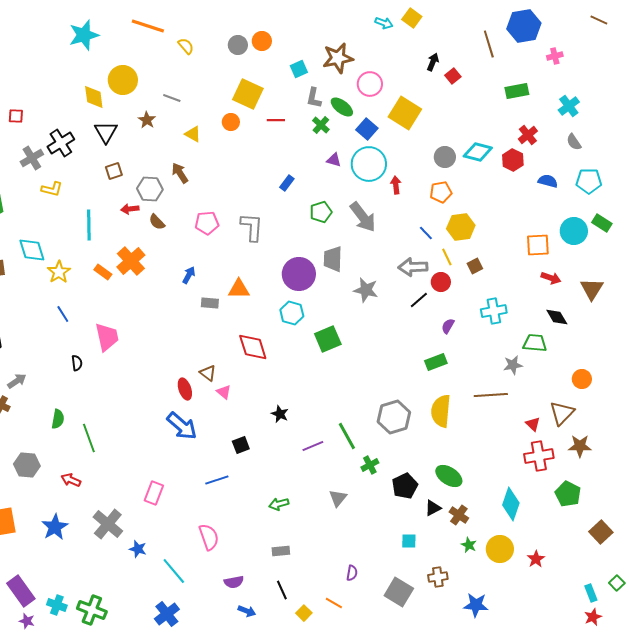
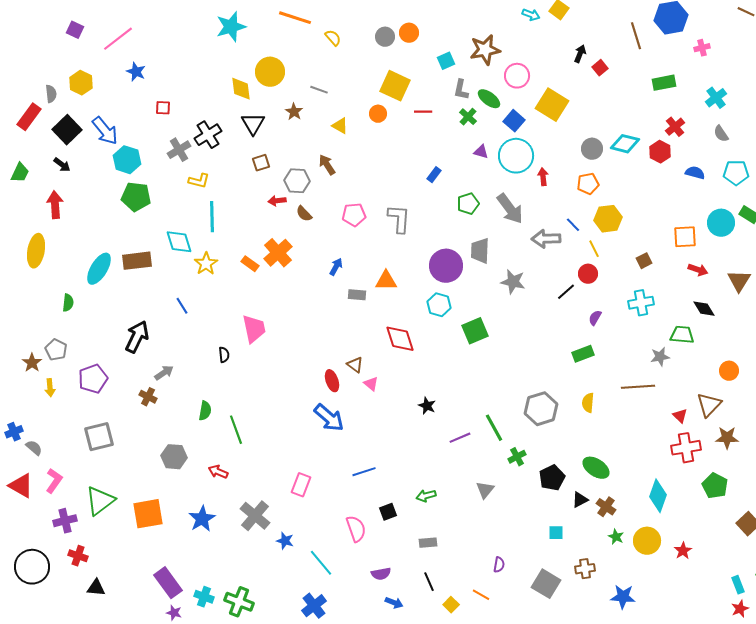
cyan line: (89, 225) -> (212, 217), moved
brown square: (475, 266) -> (644, 261), moved
gray arrow: (413, 267) -> (546, 239), moved
blue line: (63, 314) -> (182, 306), moved
yellow semicircle: (441, 411) -> (588, 403), size x0.6
black square: (241, 445) -> (388, 512), moved

